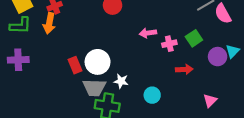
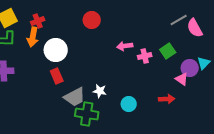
white circle: (98, 62) -> (56, 50), moved
red arrow: (184, 69) -> (167, 99), moved
gray trapezoid: (94, 88) -> (75, 97), turned -30
pink triangle: (210, 100) -> (182, 79), moved, turned -40

